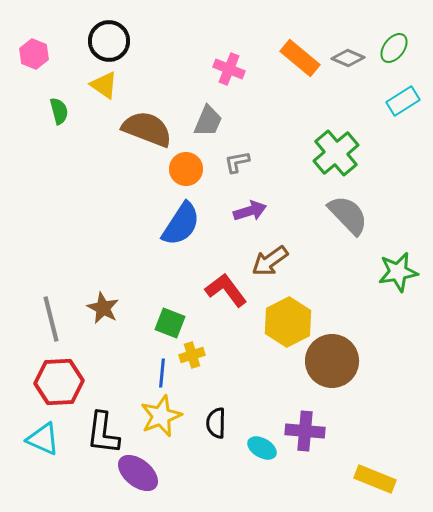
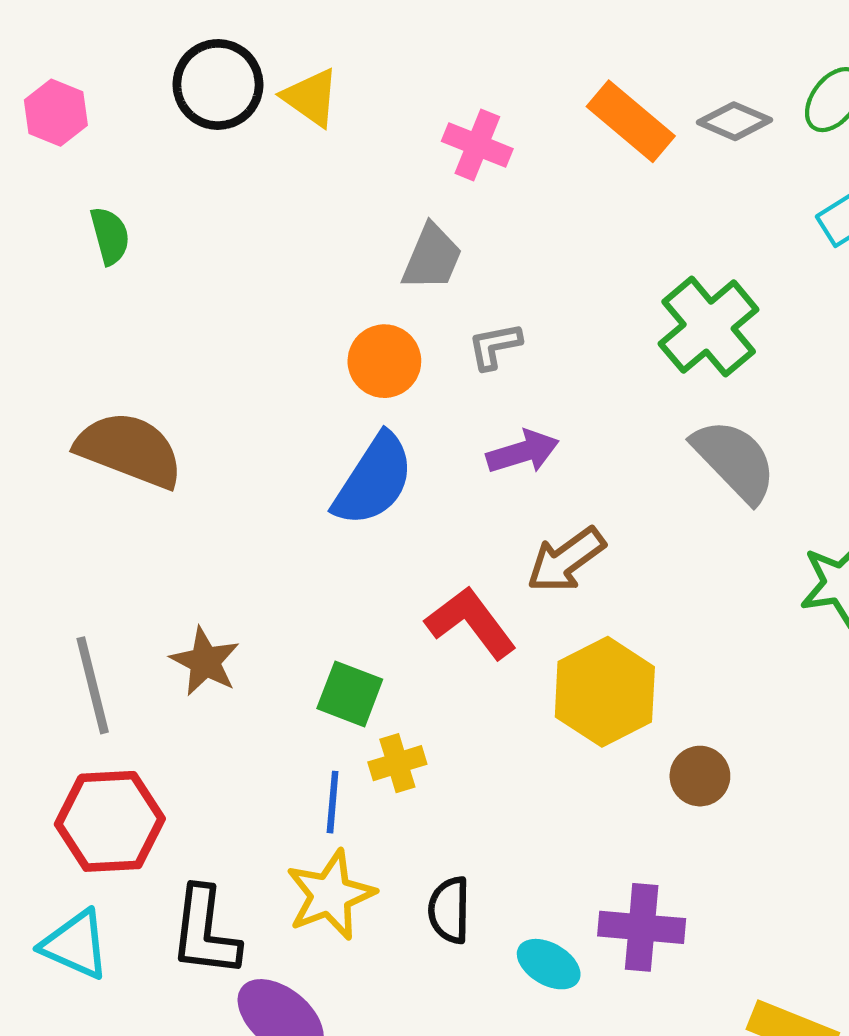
yellow triangle: (104, 85) -> (311, 97), moved
brown semicircle: (147, 129) -> (129, 450), moved
brown circle: (332, 361) -> (700, 776), size x0.5

